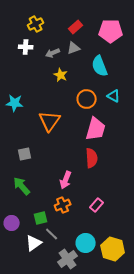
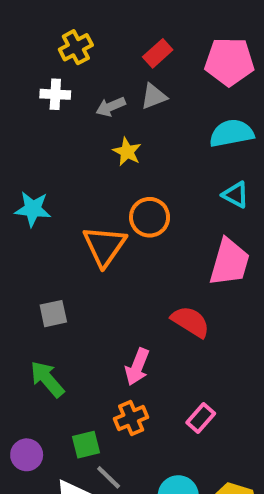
cyan semicircle: (100, 66) -> (231, 133), moved, turned 100
orange circle: (87, 99) -> (150, 217), moved
pink trapezoid: (96, 129) -> (229, 262), moved
red semicircle: (92, 158) -> (190, 322), turned -54

